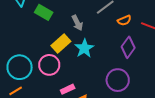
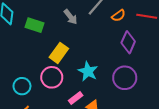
gray arrow: (77, 23) -> (71, 17), moved
cyan star: (84, 48) -> (88, 71), moved
cyan circle: (20, 67) -> (22, 86), size x0.7

